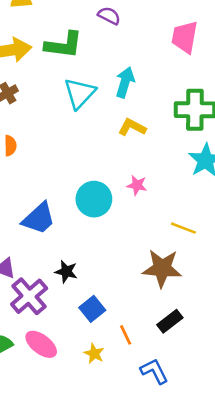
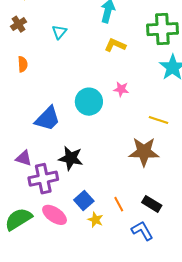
cyan triangle: (80, 93) -> (59, 32), moved, size x0.6
black star: (66, 272) -> (71, 158), size x1.4
purple cross: (29, 296) -> (43, 179), turned 32
blue square: (92, 309) -> (84, 200), moved
black rectangle: (170, 321) -> (152, 204), moved, turned 72

